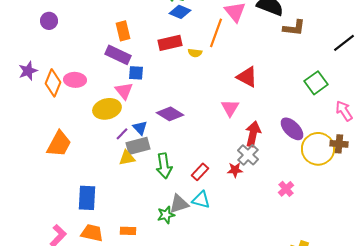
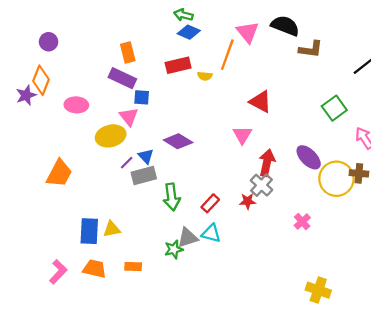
orange diamond: (53, 83) -> (41, 80), moved
yellow triangle: (127, 158) -> (112, 229), moved

